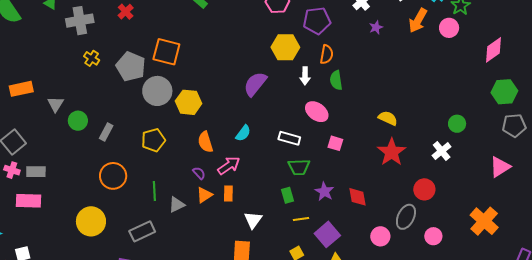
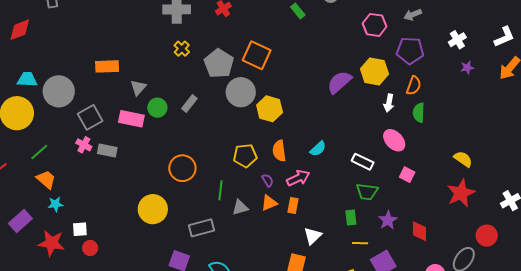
purple semicircle: (255, 84) -> (339, 82), moved
gray rectangle: (106, 132) -> (189, 103), moved
yellow pentagon: (153, 140) -> (245, 156), moved
pink rectangle: (29, 201) -> (131, 119), moved

